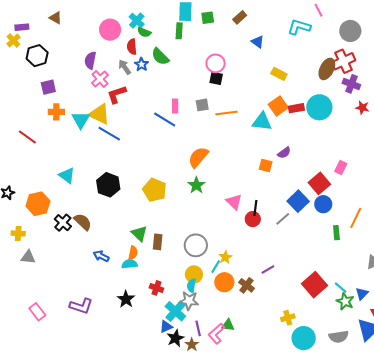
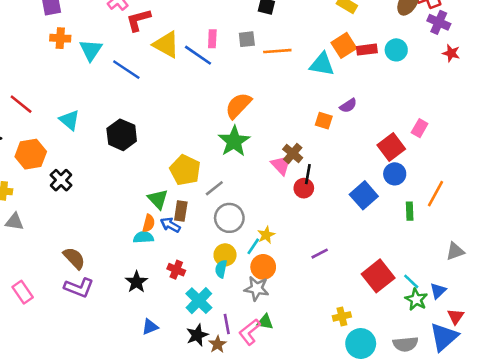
cyan circle: (319, 107) -> (396, 50), size x0.7
yellow triangle: (99, 114) -> (166, 45), moved
red line: (27, 137) -> (21, 104), moved
green star: (196, 185) -> (234, 141), size x1.4
yellow pentagon: (155, 190) -> (185, 170), moved
blue square: (298, 201) -> (364, 195), moved
gray line: (283, 219) -> (214, 188), moved
brown semicircle: (83, 222) -> (74, 258), moved
blue arrow: (101, 256) -> (170, 225), moved
brown cross: (246, 285) -> (293, 153), moved
gray star: (189, 301) -> (257, 289), moved
blue triangle: (166, 327) -> (150, 327), moved

